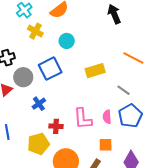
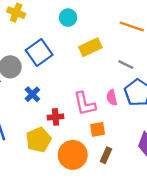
cyan circle: (67, 41) -> (68, 18), moved
orange square: (106, 145) -> (98, 129), moved

